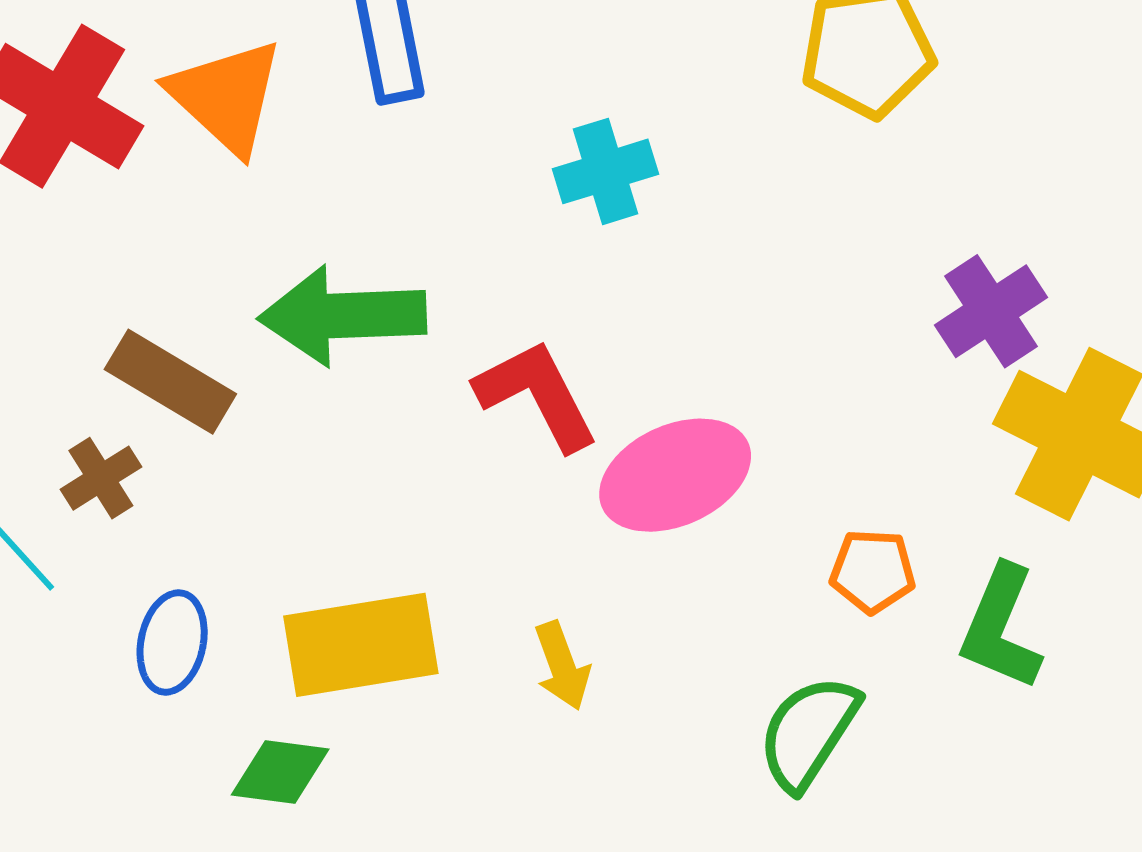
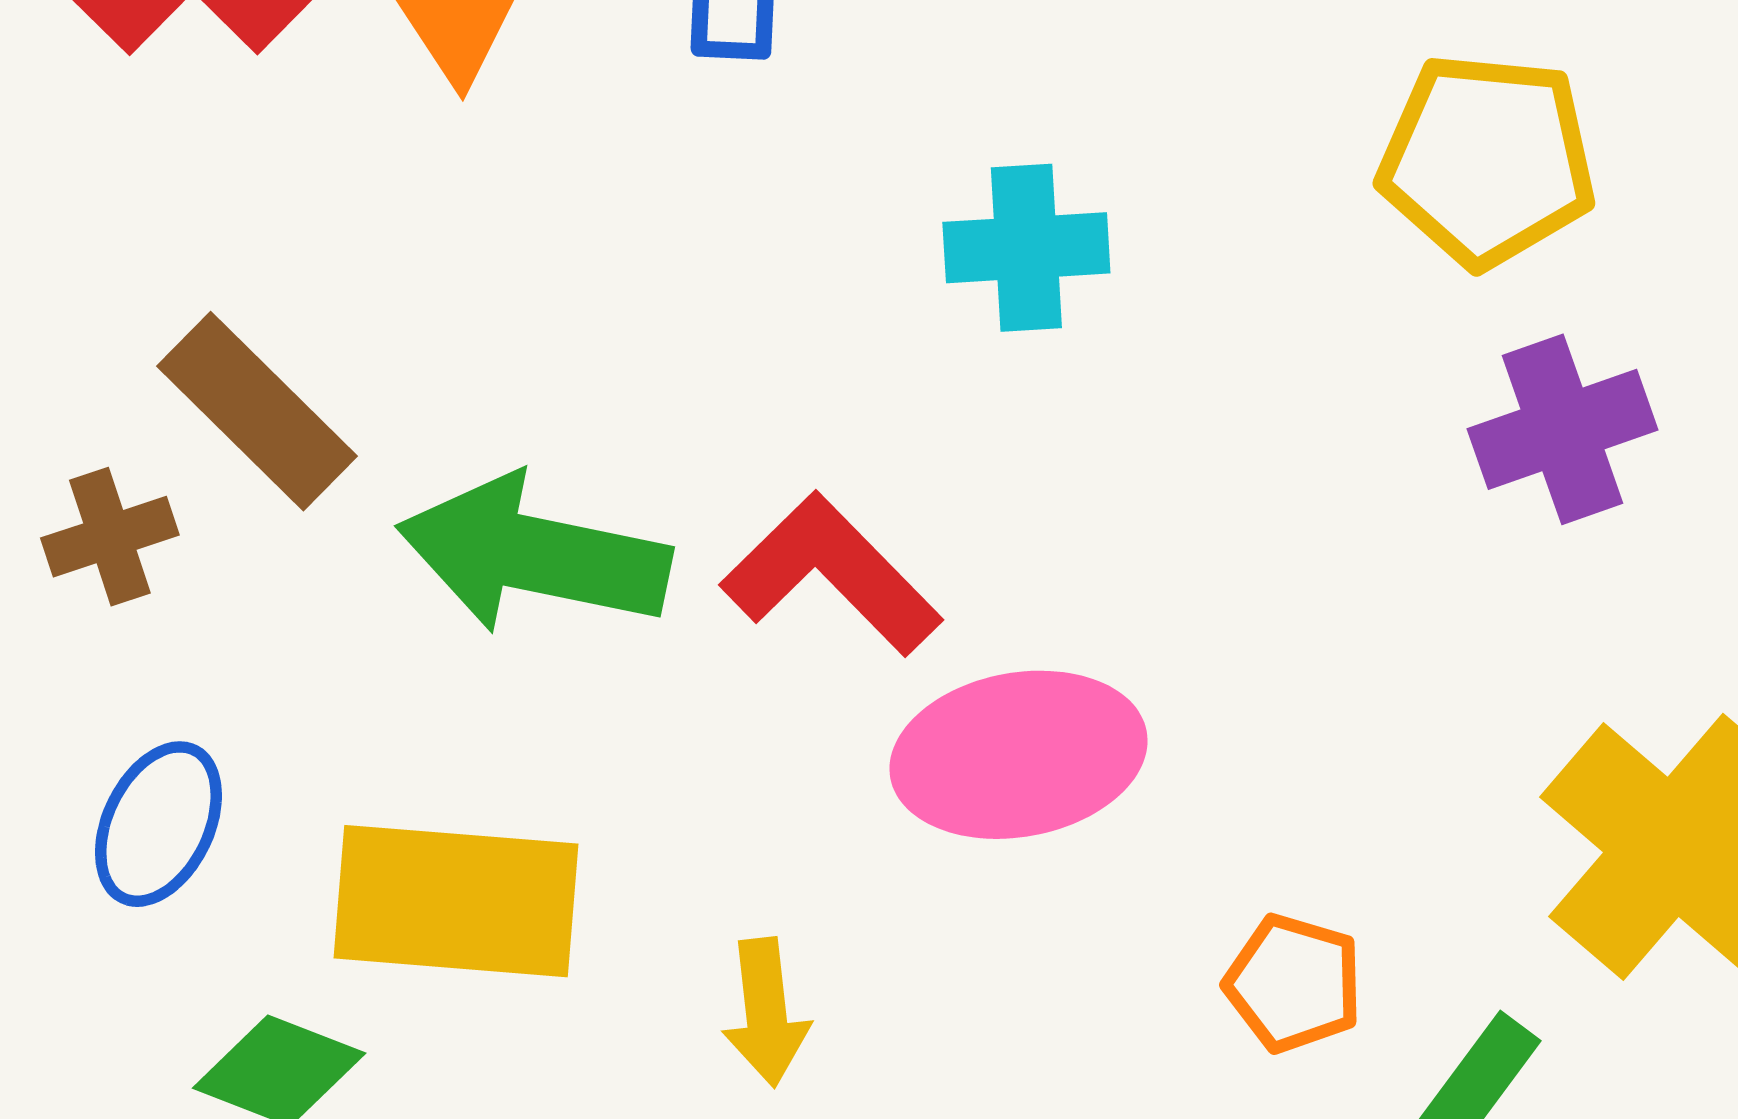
purple cross: (991, 311) -> (1563, 429), moved
green arrow: (342, 316) -> (534, 554), moved
red L-shape: (537, 395) -> (831, 574), turned -31

